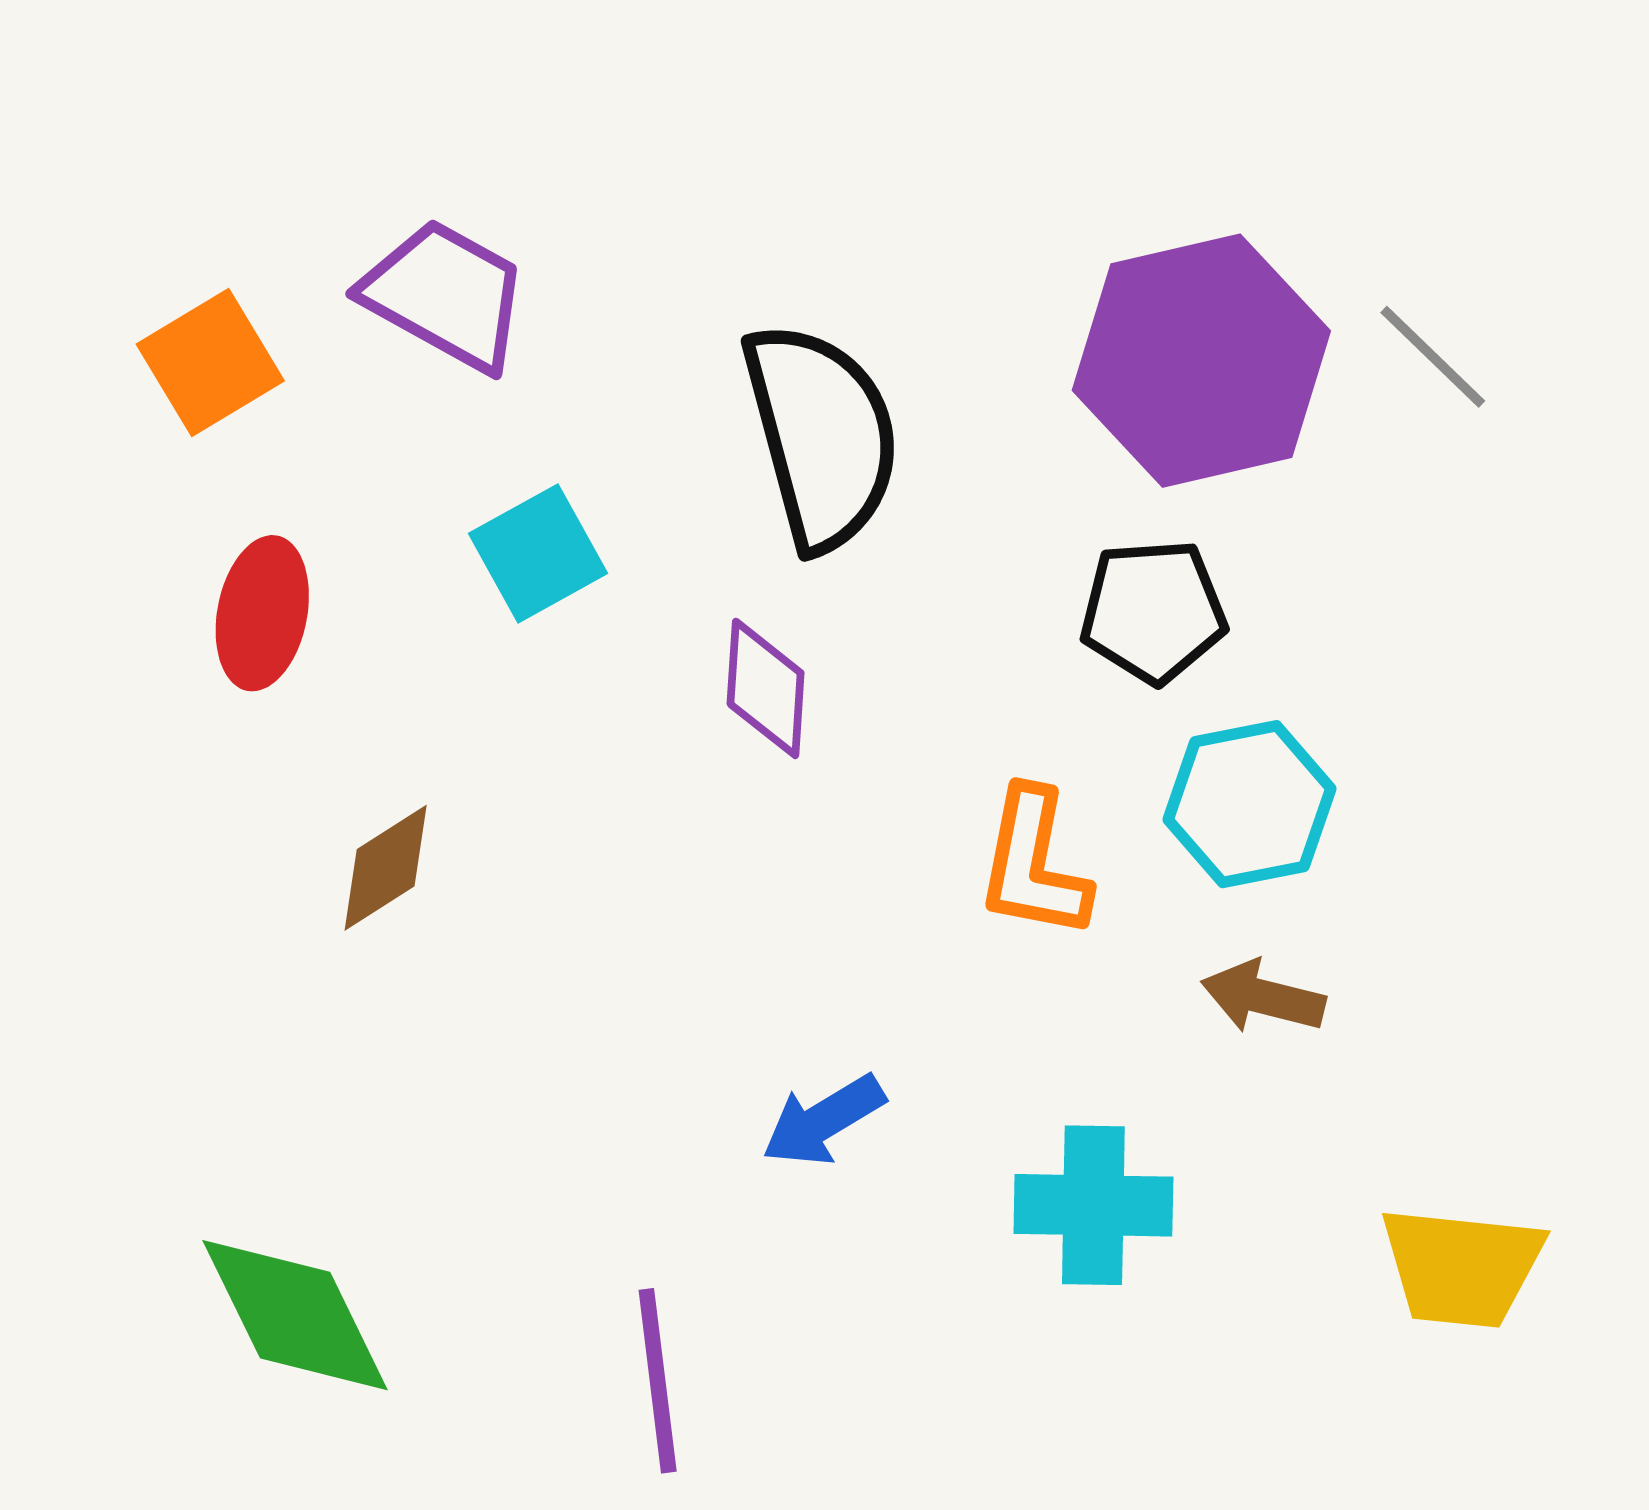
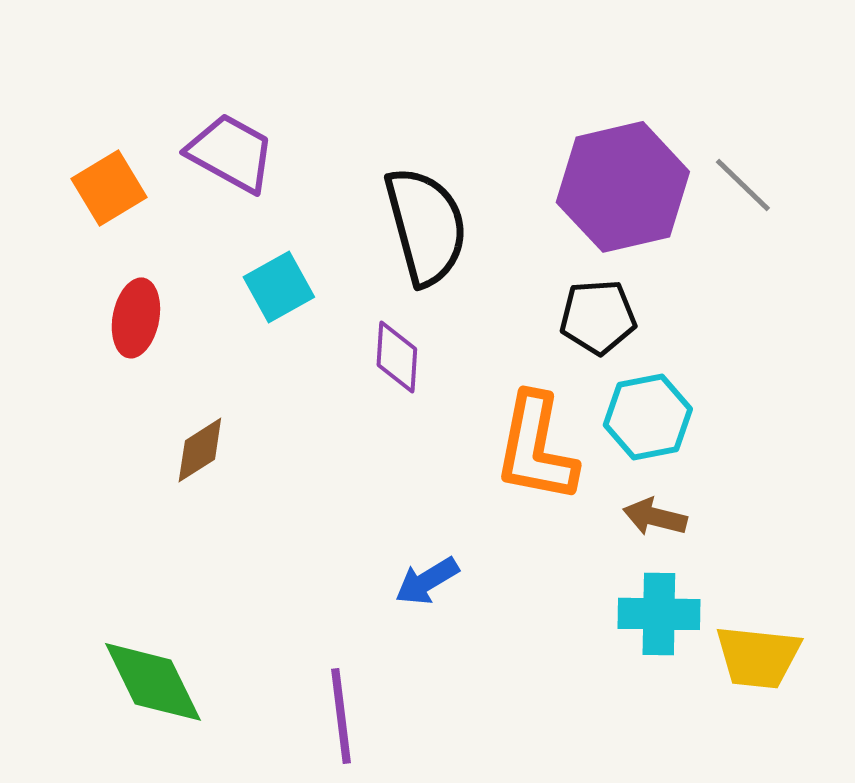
orange L-shape: (1034, 864) -> (536, 448), size x1.4
cyan cross: (1093, 1205) -> (659, 614), moved

